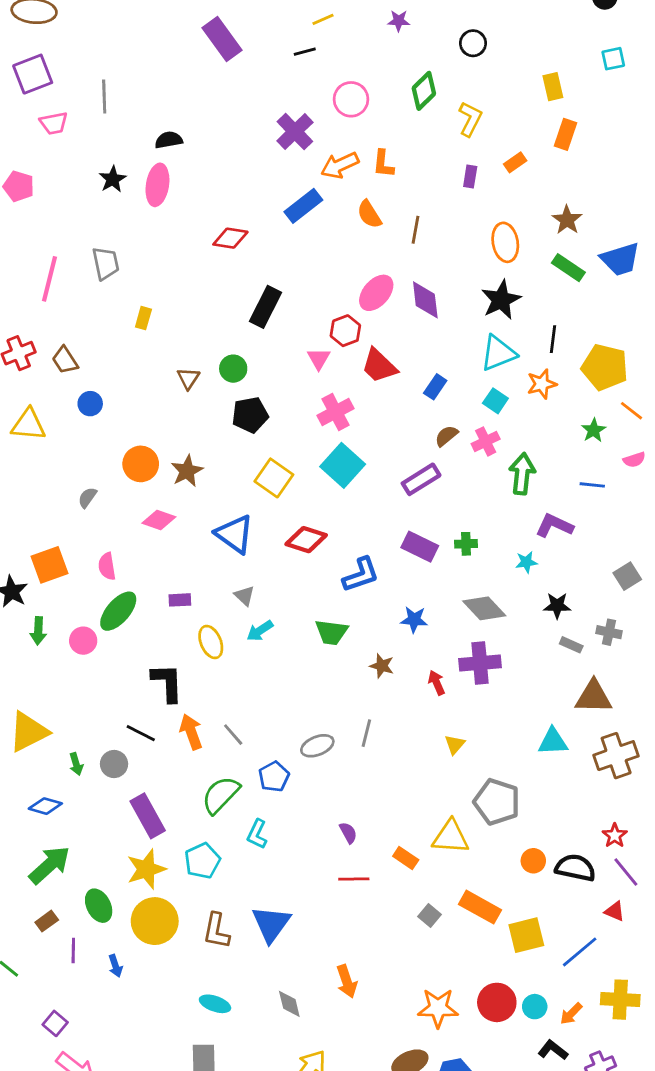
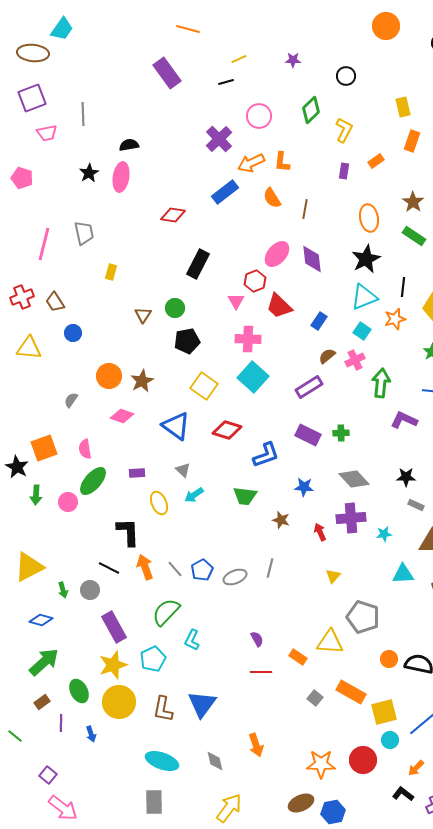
pink cross: (336, 412) -> (248, 339), turned 30
cyan star: (526, 562) -> (384, 534), moved
blue pentagon: (274, 777) -> (202, 570), moved
cyan ellipse: (215, 1004) -> (162, 761), size x1.5
cyan circle: (535, 1007) -> (390, 740), moved

